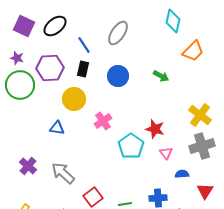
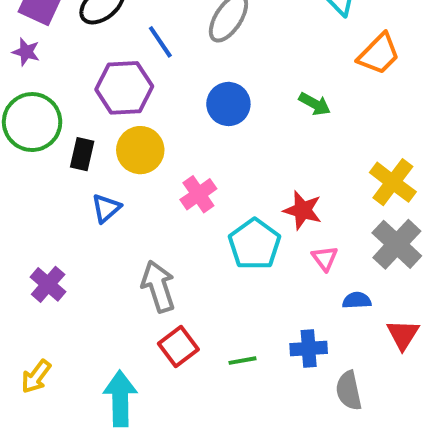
purple star: (17, 58) -> (26, 52), moved
purple hexagon: (50, 68) -> (124, 88), moved
black rectangle: (83, 69) -> (82, 154), moved
blue triangle: (57, 128) -> (106, 208), turned -49
gray cross: (202, 146) -> (397, 244), turned -30
gray arrow: (63, 173) -> (158, 286), moved, turned 30

